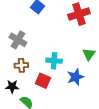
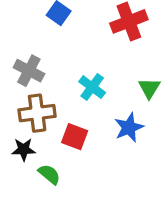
cyan cross: (54, 61) -> (92, 87), moved, turned 35
brown cross: (21, 65) -> (37, 113), size x1.5

